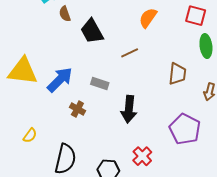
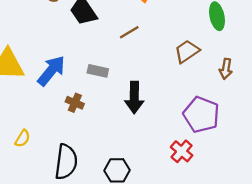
brown trapezoid: (177, 74) -> (187, 51), turned -125
red cross: (142, 156) -> (182, 151), moved

